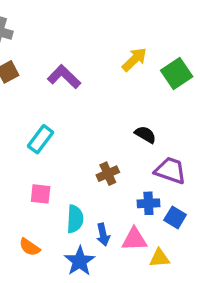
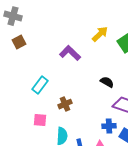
purple L-shape: (64, 77) -> (70, 53), moved
brown cross: (108, 174) -> (65, 104), moved

